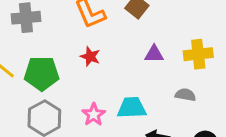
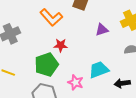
green pentagon: (42, 73) -> (46, 65), moved

